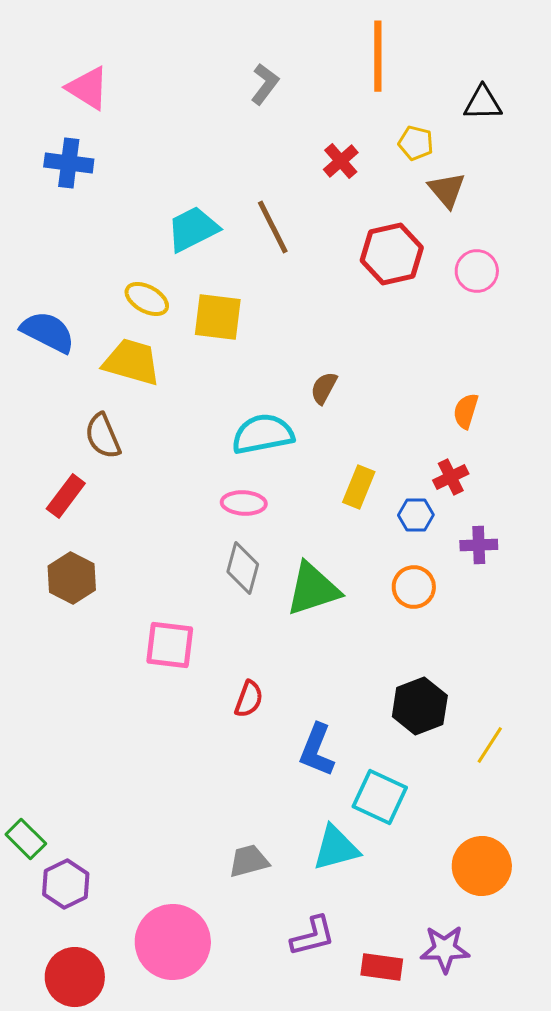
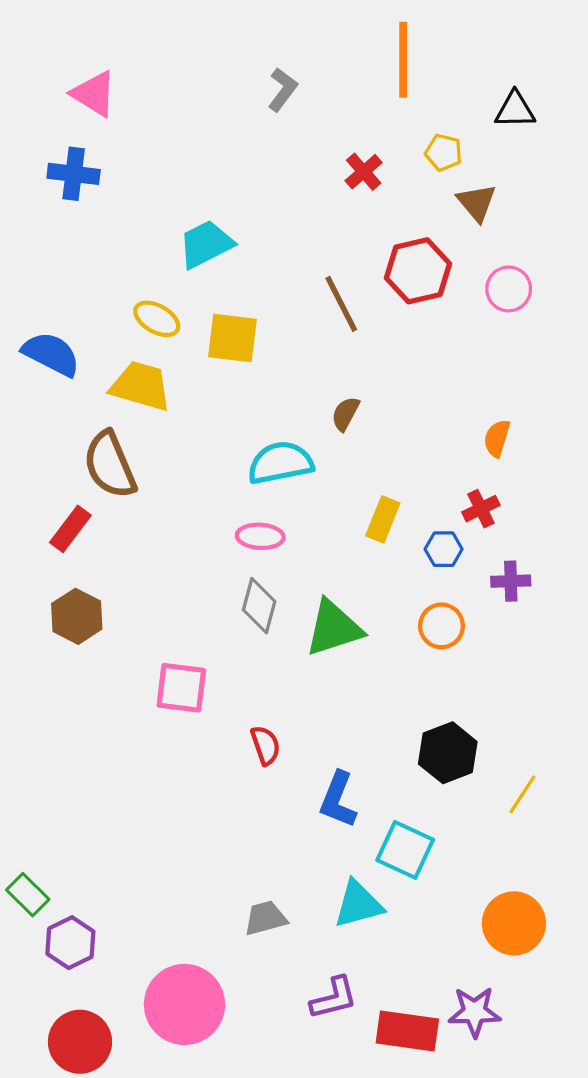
brown line: (273, 227) -> (341, 304), moved
brown semicircle: (103, 436) -> (110, 465), size x1.4
red semicircle: (249, 699) -> (266, 745), turned -39
red rectangle: (382, 967) -> (407, 1031), size x1.4

